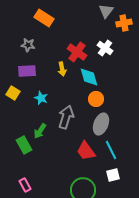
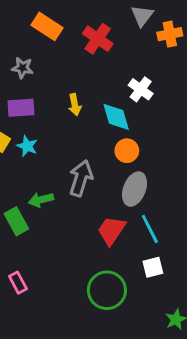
white cross: (105, 48) -> (141, 89), moved
red cross: (77, 52) -> (98, 39), moved
cyan star: (41, 98) -> (27, 146), moved
green arrow: (40, 131) -> (41, 200), turned 42
red trapezoid: (86, 151) -> (111, 230), turned 70

